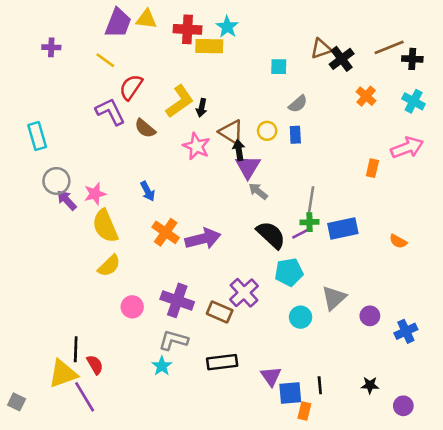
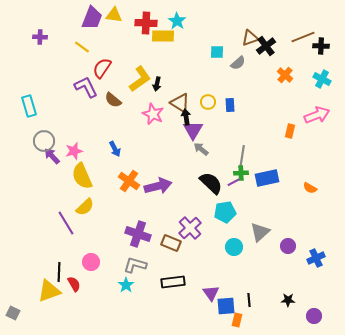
gray semicircle: (298, 104) -> (238, 63), moved
pink circle: (132, 307) -> (91, 262), moved
purple line: (85, 397) -> (66, 223), moved

